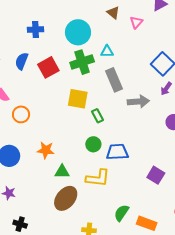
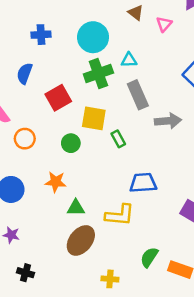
red square: (48, 67) -> (58, 98), moved
green circle: (93, 144) -> (71, 143), moved

